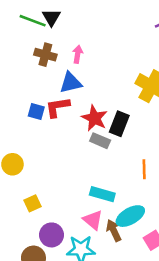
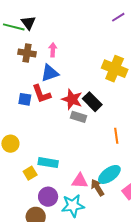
red L-shape: (58, 107) -> (41, 94), turned -95
black rectangle: (119, 124) -> (92, 102), turned -60
cyan rectangle: (102, 194) -> (48, 163), moved
pink triangle: (93, 220) -> (80, 181), turned -30

